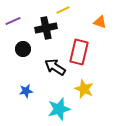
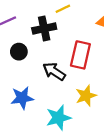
yellow star: (84, 89) -> (86, 96), turned 30
blue star: (26, 91) -> (22, 98), size x1.5

